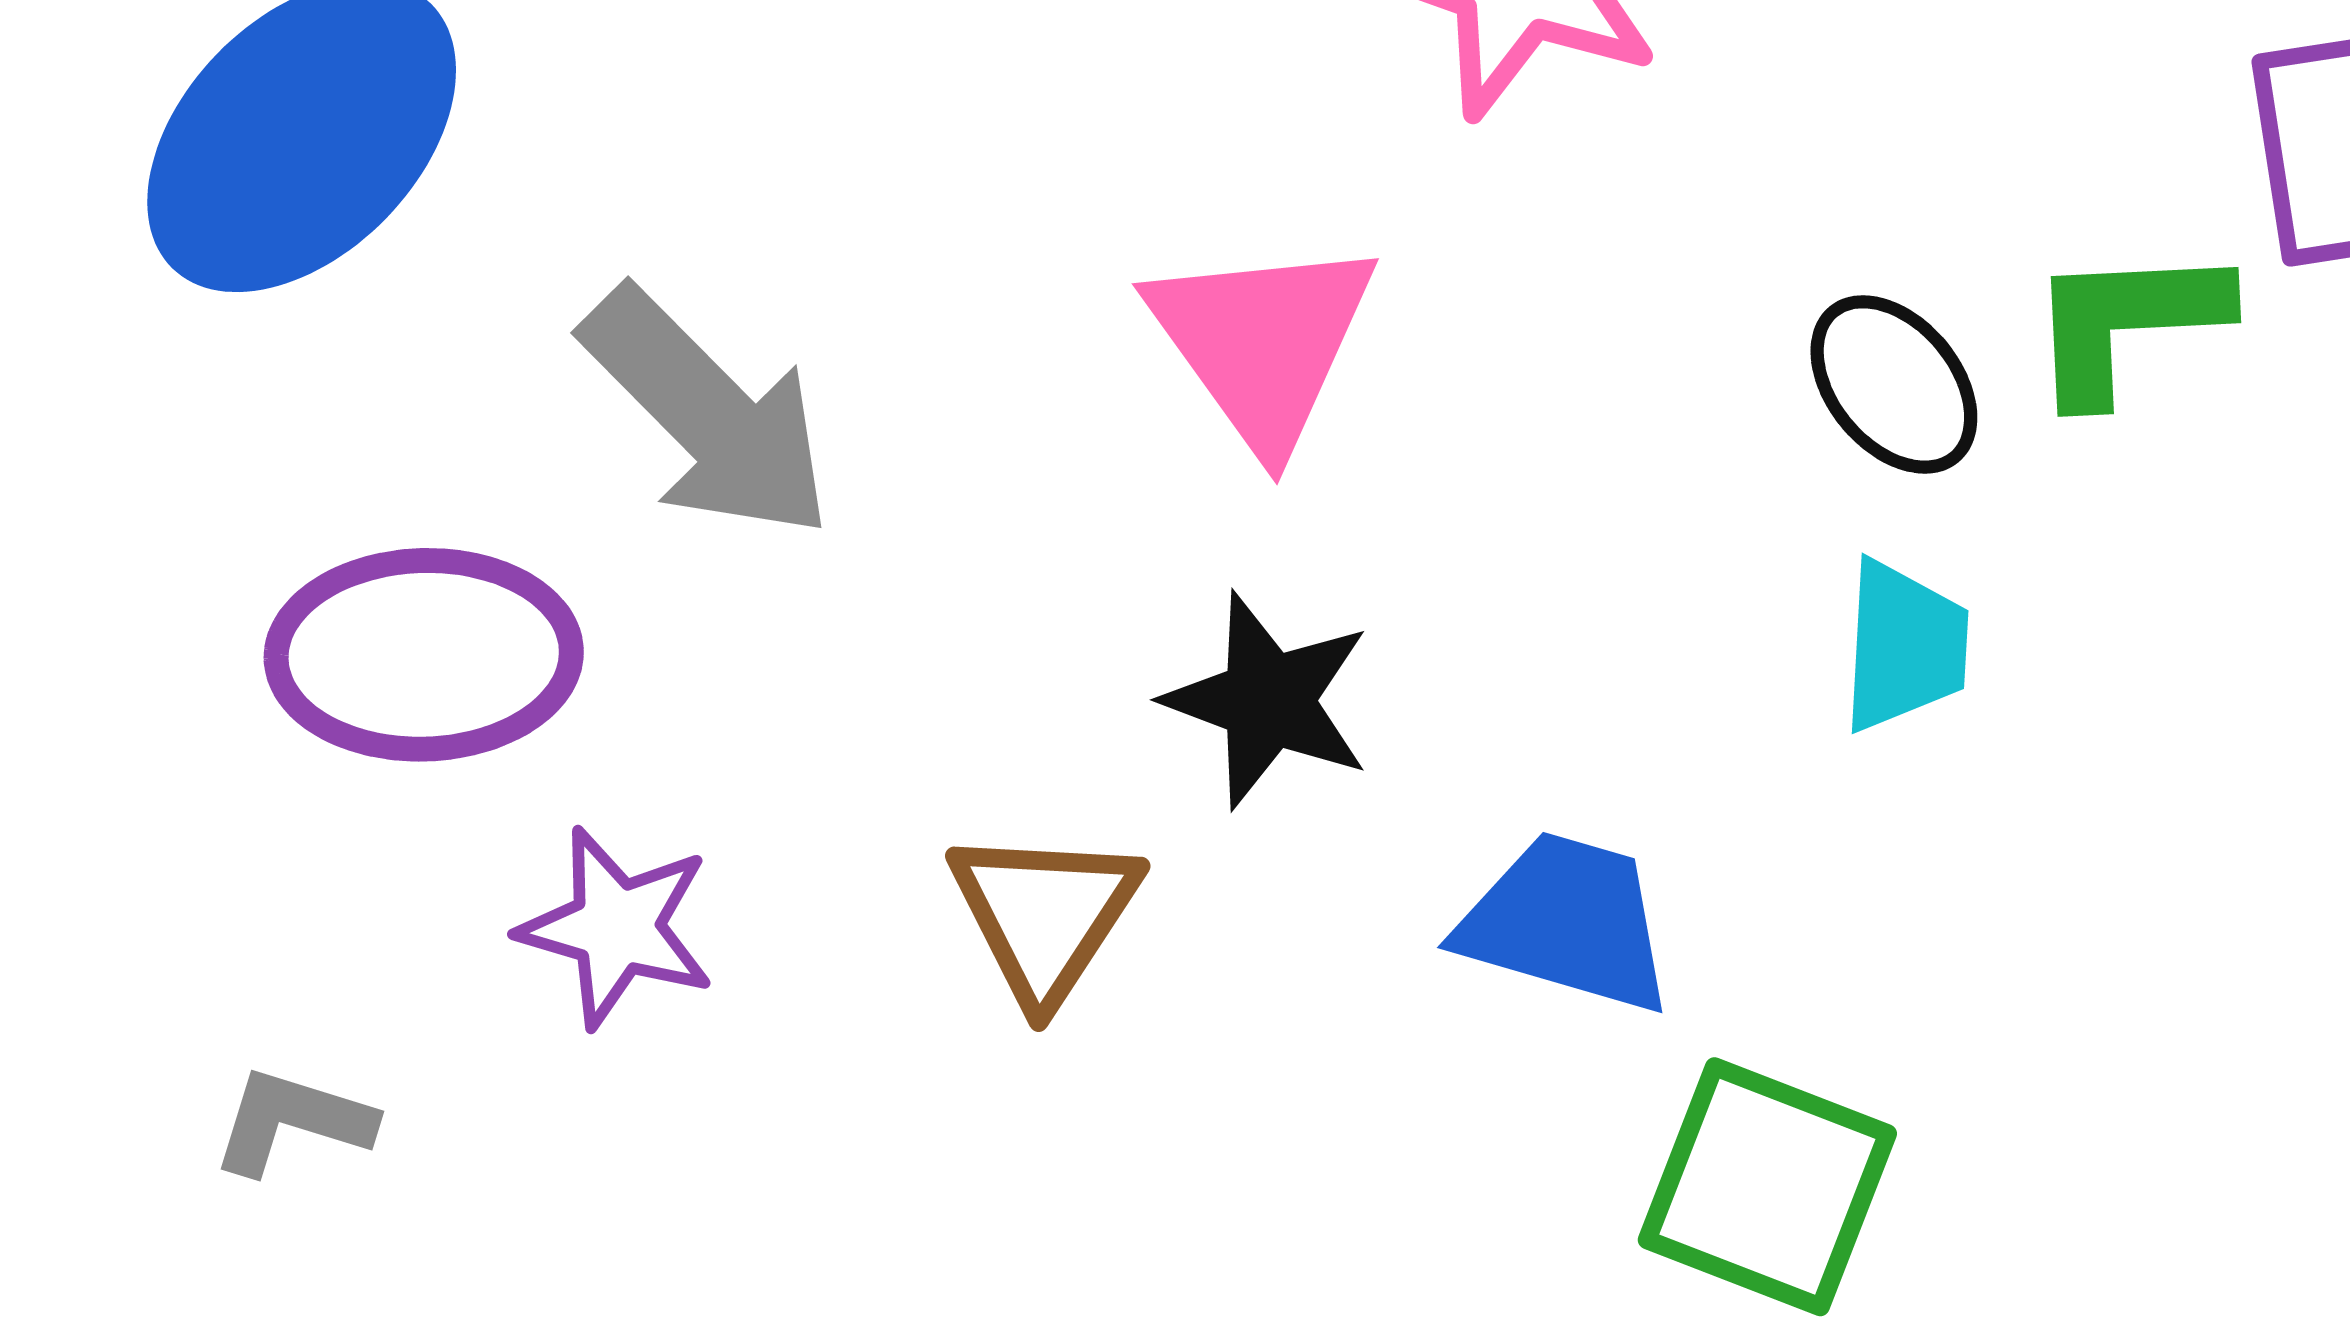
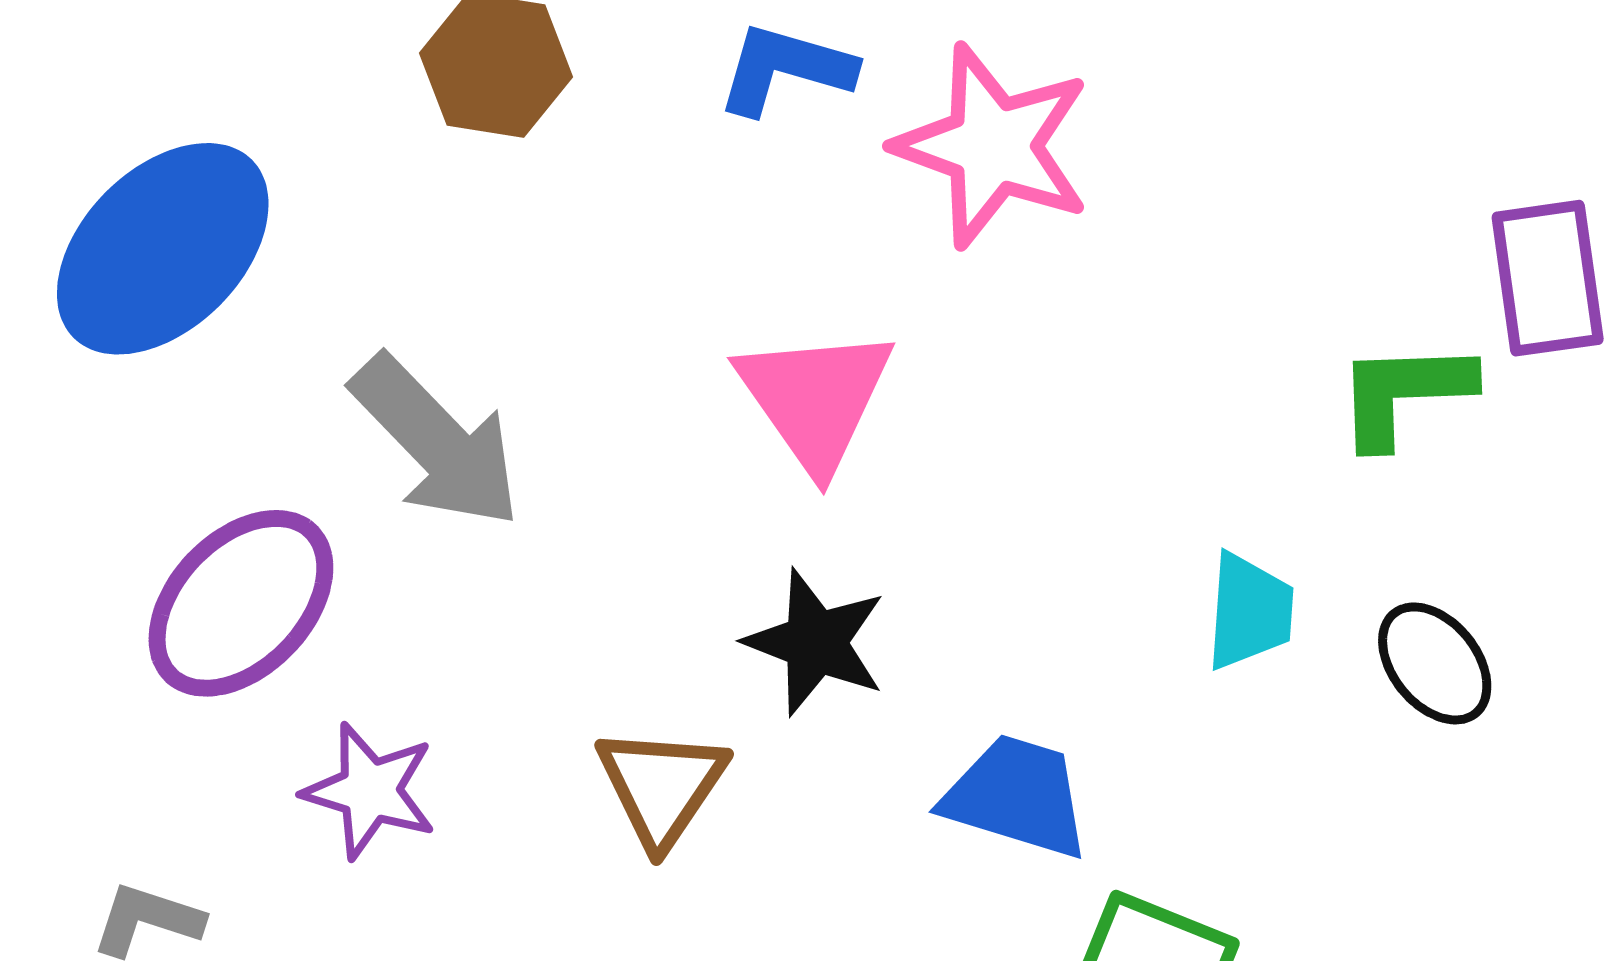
black ellipse: (1894, 384) -> (1435, 663), moved
purple ellipse: (424, 655) -> (241, 603), turned -45

